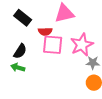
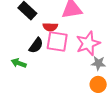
black semicircle: (20, 51) -> (36, 45), moved

